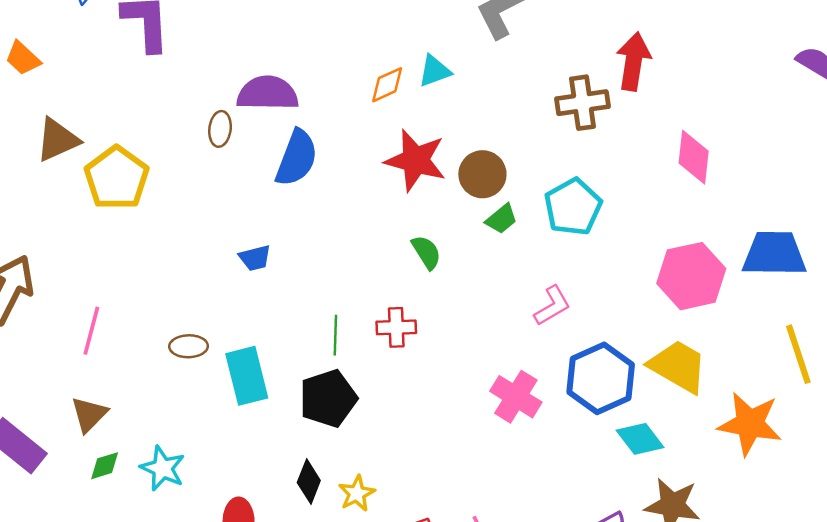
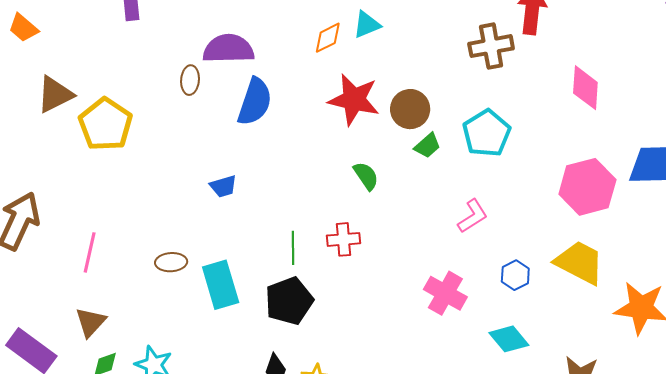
blue hexagon: (601, 378) -> (515, 275), size x0.5
cyan diamond: (640, 439) -> (509, 339), moved

